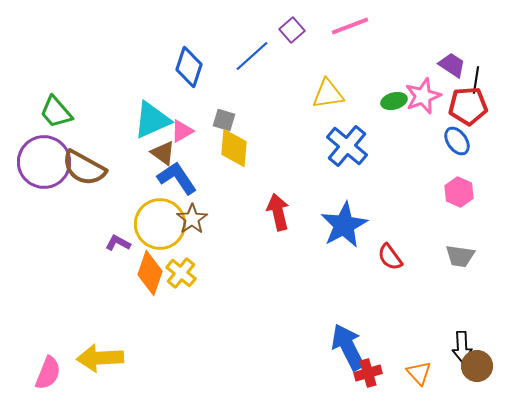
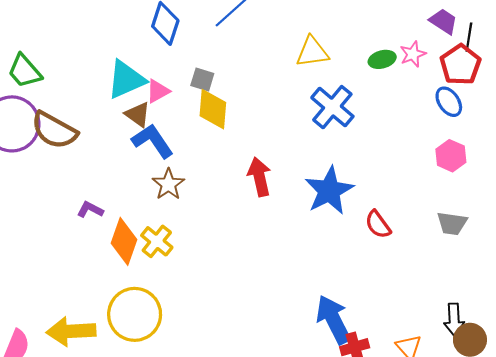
pink star: (423, 96) -> (413, 54), size x0.7
red pentagon: (468, 106) -> (460, 65), turned -30
yellow circle: (160, 224) -> (135, 314), moved

